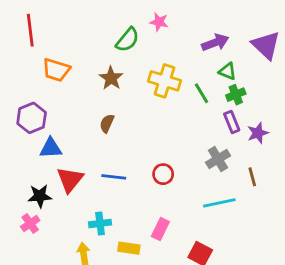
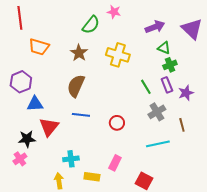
green line: (202, 93) -> (146, 87), moved
brown semicircle: (107, 123) -> (76, 86), size x1.6
blue line: (114, 177) -> (81, 115), moved

